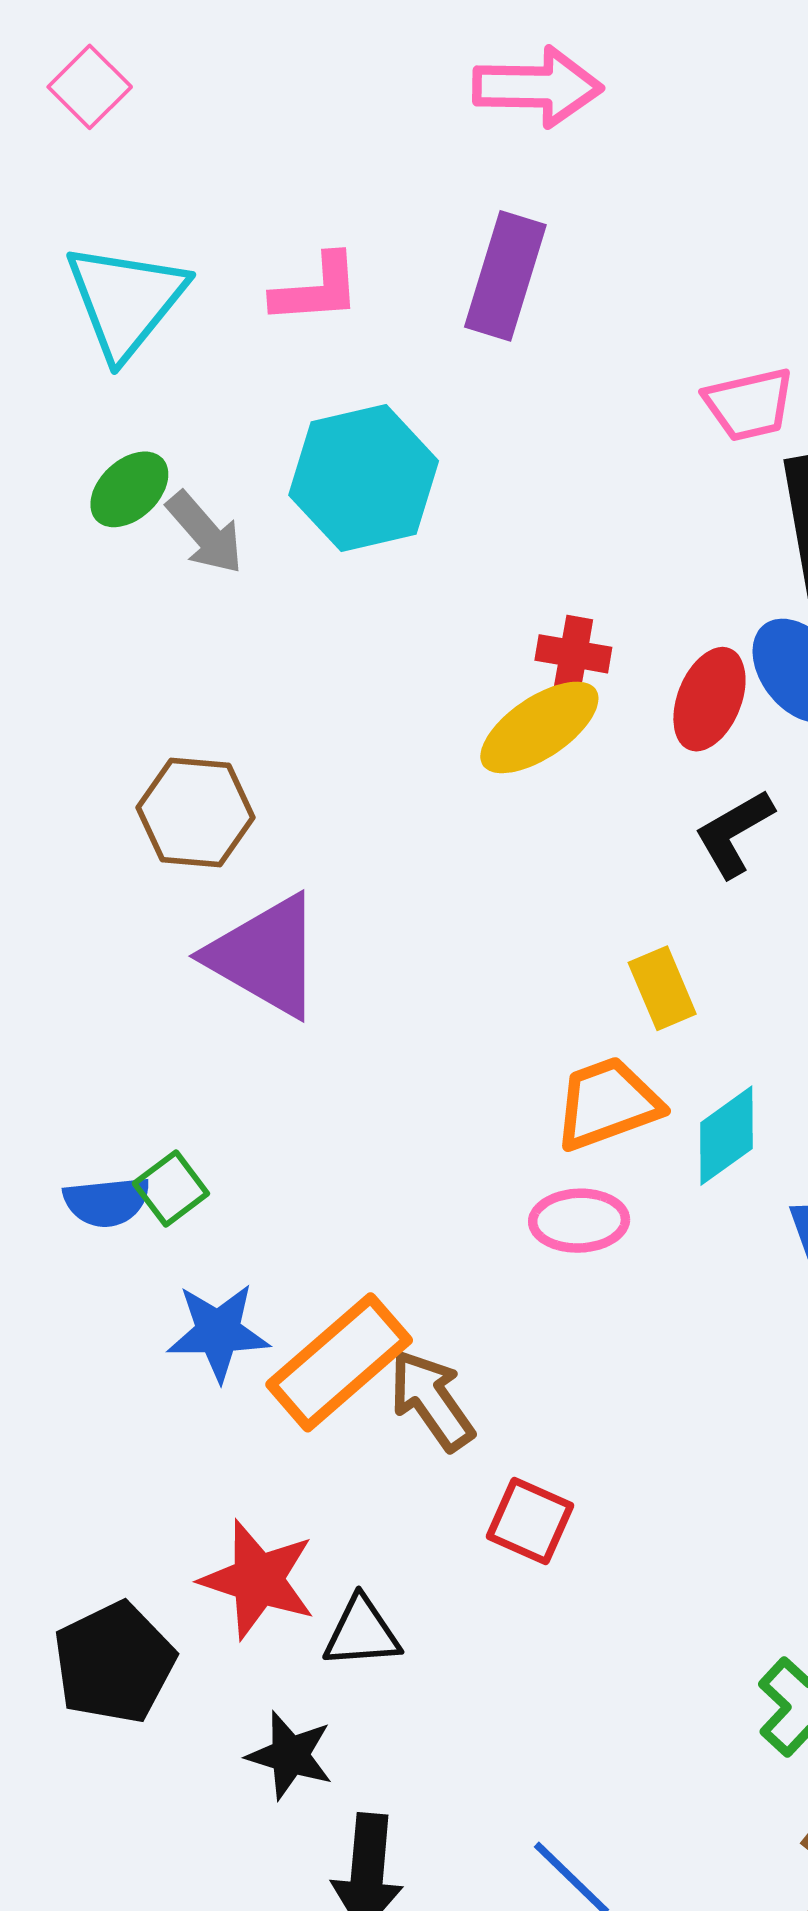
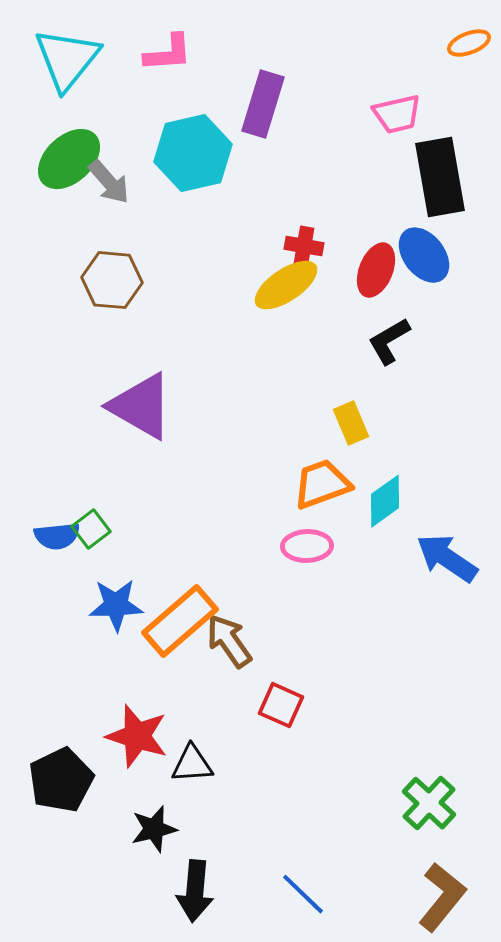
purple rectangle: (505, 276) -> (263, 104), moved
green ellipse: (129, 489) -> (69, 159), size x1.5
brown hexagon: (195, 812) -> (112, 280), moved
black star: (290, 1755) -> (154, 829), turned -30

